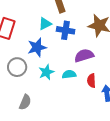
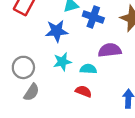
gray circle: (17, 67) -> (23, 67), moved
red semicircle: (91, 81) -> (83, 91), moved, turned 104

